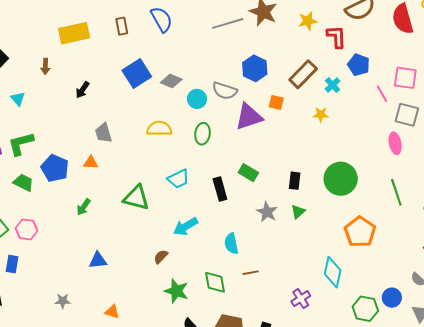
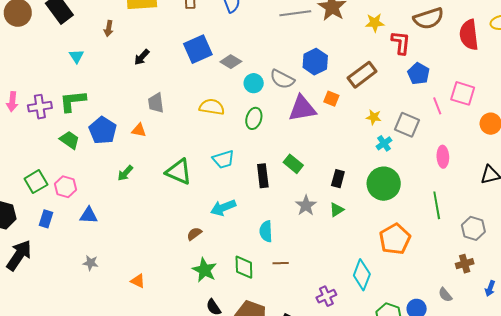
cyan cross: (333, 85) -> (384, 143), moved
gray square: (407, 115) -> (407, 125), moved
blue triangle: (98, 260) -> (89, 215), moved

